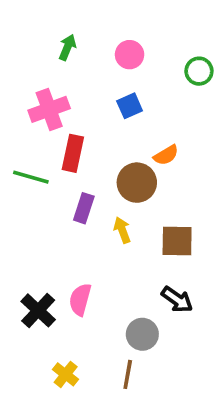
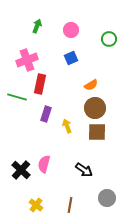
brown circle: (137, 183) -> (95, 108), moved
black arrow: (177, 300) -> (84, 170), moved
gray circle: (142, 334) -> (107, 198), moved

